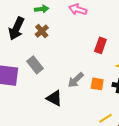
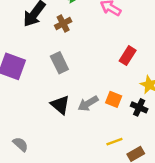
gray rectangle: (35, 65) -> (59, 63), moved
gray arrow: (76, 80) -> (88, 103), moved

